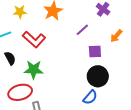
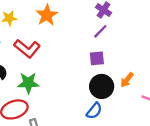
purple line: (82, 30) -> (100, 31), moved
orange arrow: (116, 36) -> (127, 80), moved

